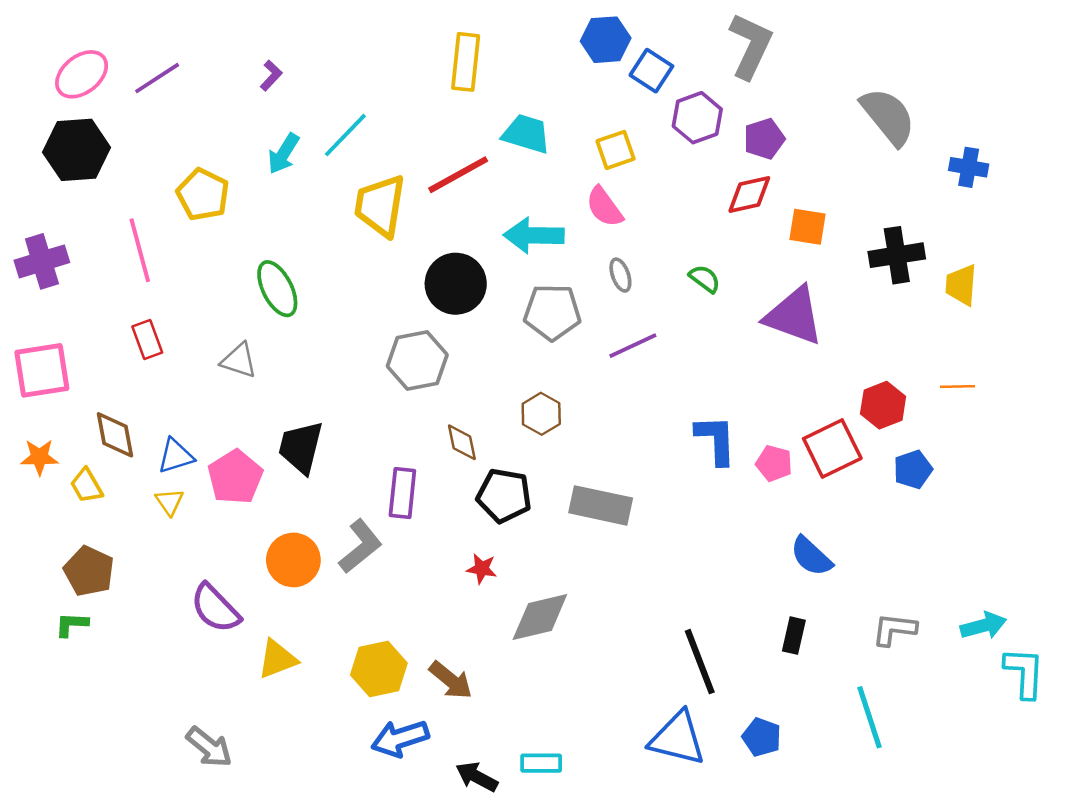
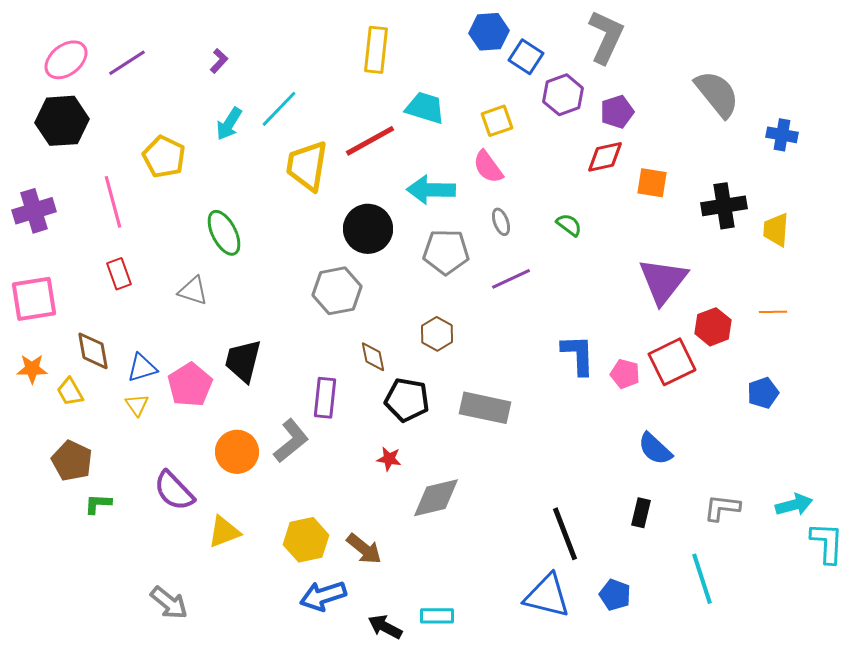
purple triangle: (794, 316) -> (663, 281), moved, turned 48
blue pentagon: (913, 470) -> (763, 393), moved
green L-shape: (72, 624) -> (98, 504), moved

